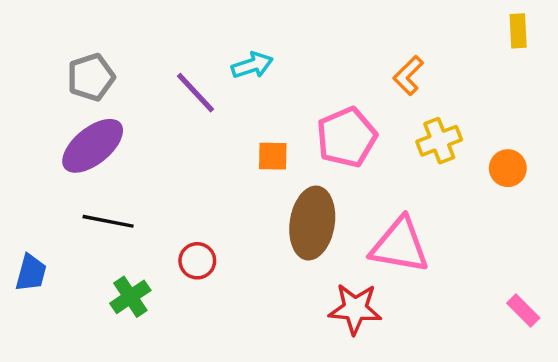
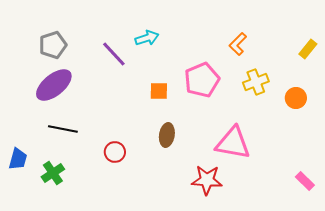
yellow rectangle: (518, 31) -> (308, 49), moved, turned 42
brown ellipse: (312, 223) -> (167, 135), moved, size x0.6
green cross: (130, 297) -> (53, 173), moved

